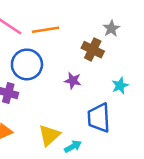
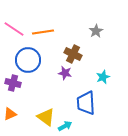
brown cross: (93, 50) -> (73, 54), moved
yellow triangle: (49, 135) -> (46, 117), turned -42

